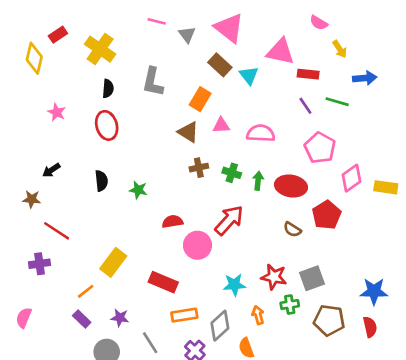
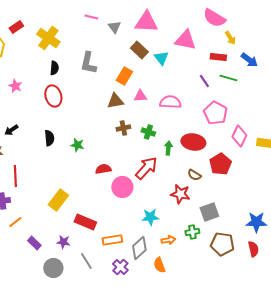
pink semicircle: (319, 23) -> (214, 18), size x1.6
pink triangle: (229, 28) -> (146, 22), turned -35
red rectangle: (308, 74) -> (218, 57), moved
blue arrow: (365, 78) -> (249, 60), turned 42
brown triangle: (188, 132) -> (115, 101), turned -42
pink diamond: (352, 178) -> (239, 136), turned -30
green arrow: (258, 181) -> (168, 148), moved
red line: (57, 231) -> (15, 176), turned 55
red star: (274, 277) -> (180, 194), moved
red rectangle: (163, 282) -> (85, 222), moved
orange line: (86, 291) -> (15, 222), moved
orange arrow: (258, 315) -> (168, 240), turned 96

